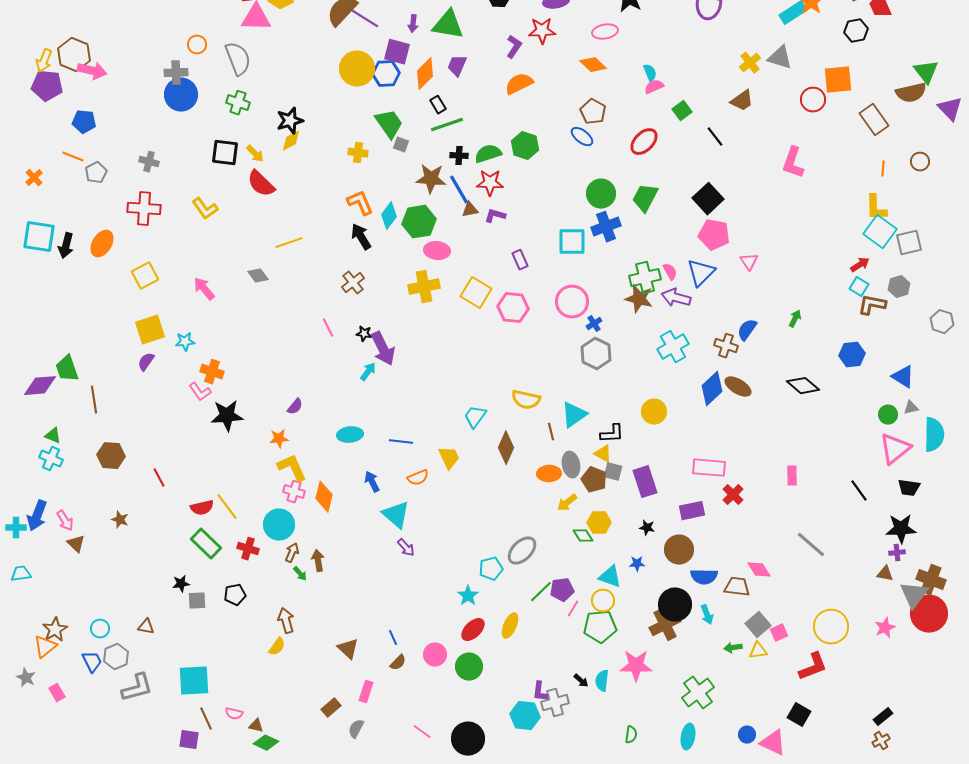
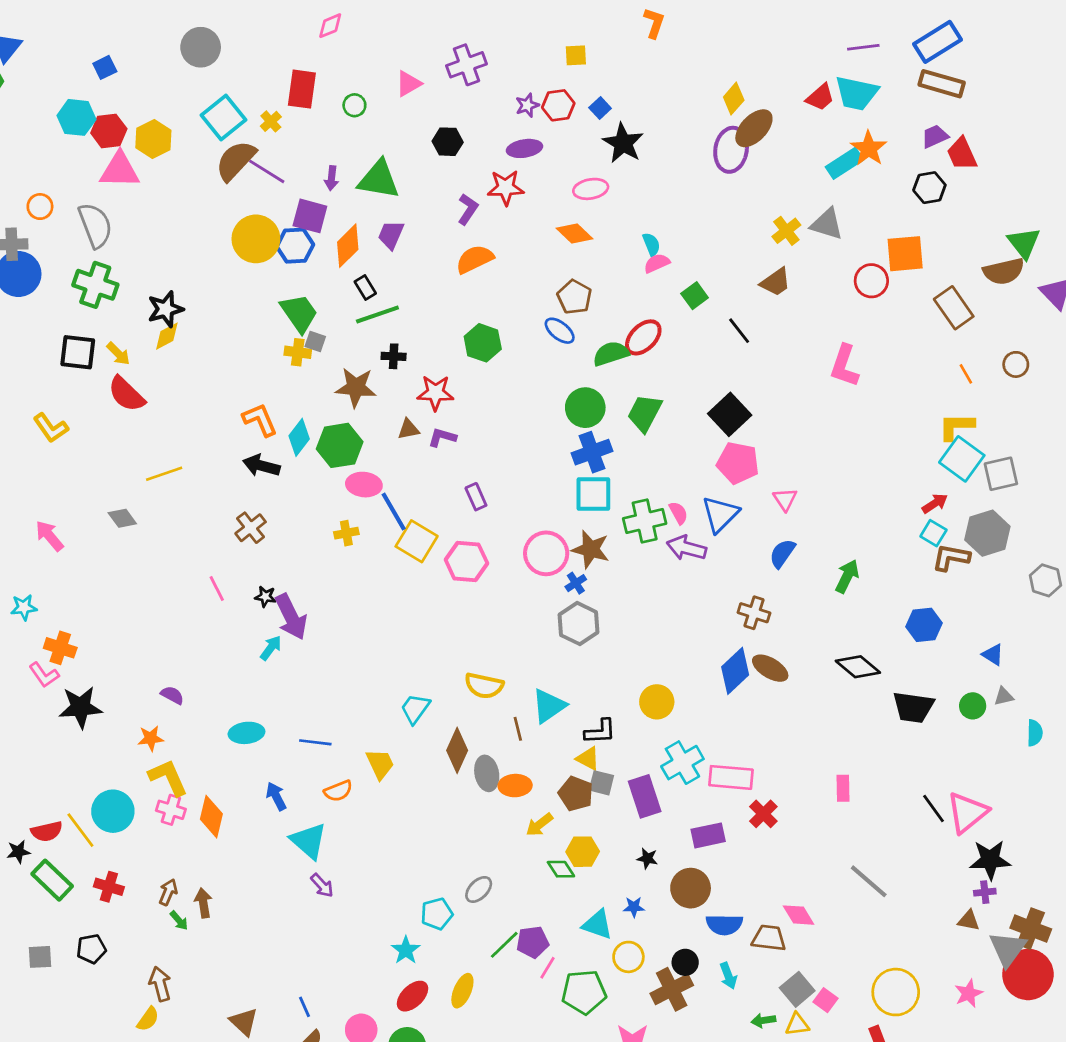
green cross: (238, 103) -> (95, 285), size x1.4
yellow cross: (358, 153) -> (298, 352), moved
green semicircle: (488, 154) -> (611, 354), moved
orange line: (883, 169) -> (966, 374), turned -35
blue line: (459, 190) -> (394, 512), moved
yellow L-shape: (876, 208) -> (956, 427), turned 92
black arrow: (361, 237) -> (261, 466), turned -44
cyan square: (572, 242) -> (593, 494), moved
yellow cross: (424, 287) -> (346, 533), size x0.6
gray hexagon: (899, 287) -> (987, 533), size x1.5
brown star: (639, 299) -> (591, 549), moved
green arrow: (795, 319) -> (847, 576), size x1.4
blue semicircle: (747, 330) -> (782, 553), moved
cyan cross: (673, 347) -> (682, 763), moved
blue triangle: (903, 377) -> (993, 655), size x0.7
purple semicircle: (295, 407) -> (172, 695), turned -102
cyan semicircle: (934, 435) -> (1035, 733), size x0.6
pink triangle: (895, 449) -> (967, 813), moved
gray ellipse: (571, 465) -> (487, 773), moved
black trapezoid: (909, 488) -> (913, 707), moved, size x1.4
cyan circle: (279, 525) -> (113, 811), moved
gray ellipse: (522, 551) -> (479, 889), size x0.7
black star: (181, 584) -> (18, 852), moved
yellow circle: (603, 601) -> (628, 957), moved
black circle: (675, 605) -> (685, 962), size x0.6
pink square: (779, 633) -> (826, 1000), turned -30

